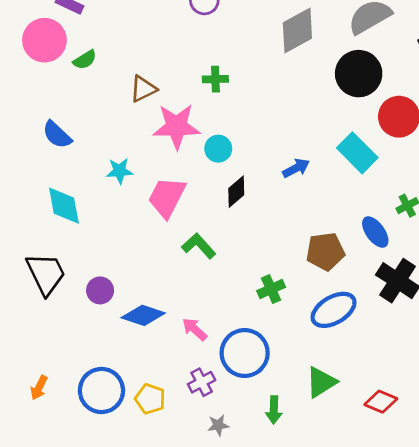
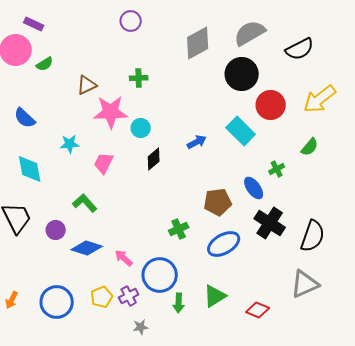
pink trapezoid: (167, 197) -> (104, 163), size x0.7
green L-shape: (199, 246) -> (85, 203), moved
yellow pentagon: (150, 399) -> (102, 297), moved, turned 30
green arrow: (274, 410) -> (179, 303), moved

